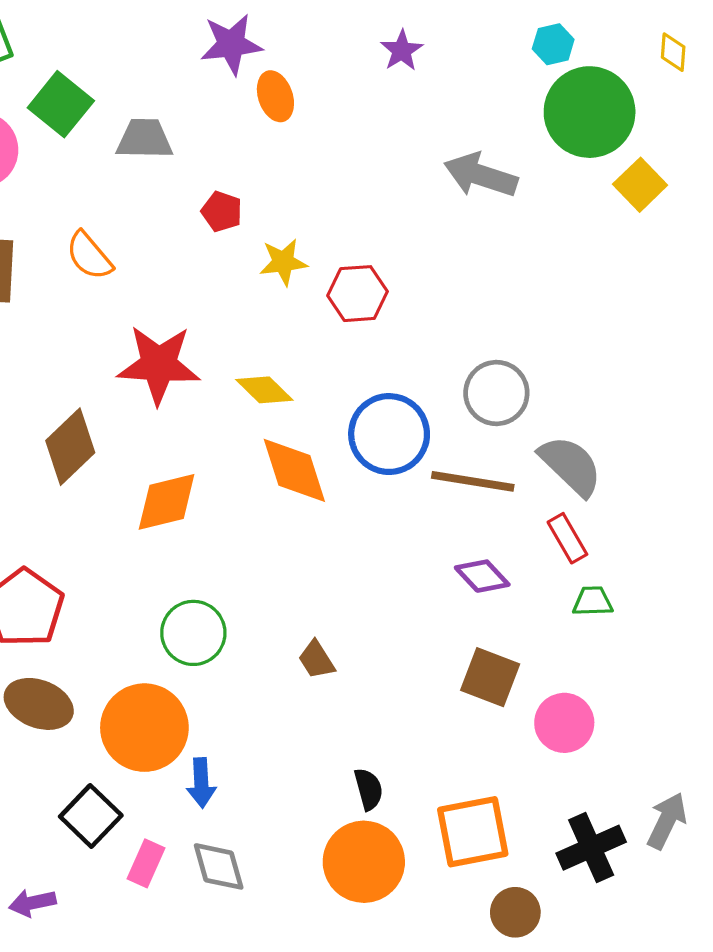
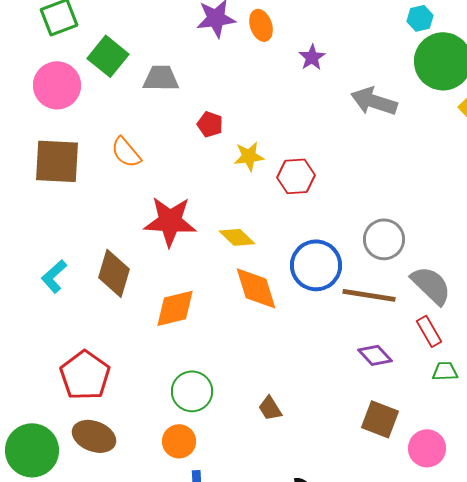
purple star: (402, 51) -> (312, 57), moved
orange ellipse: (275, 96) -> (261, 25), moved
brown diamond: (70, 447) -> (114, 273), turned -30
orange circle: (144, 728) -> (179, 441), moved, size x0.6

